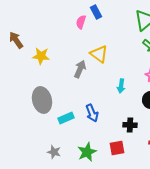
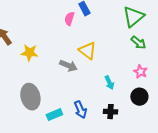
gray arrow: (80, 69) -> (68, 66), turned 90
cyan arrow: (121, 86) -> (109, 83), turned -32
black cross: (130, 125) -> (110, 112), moved

